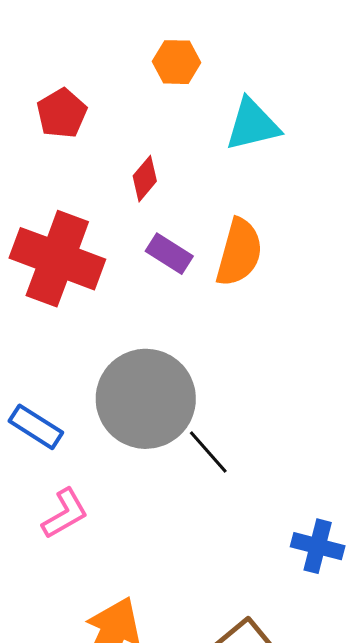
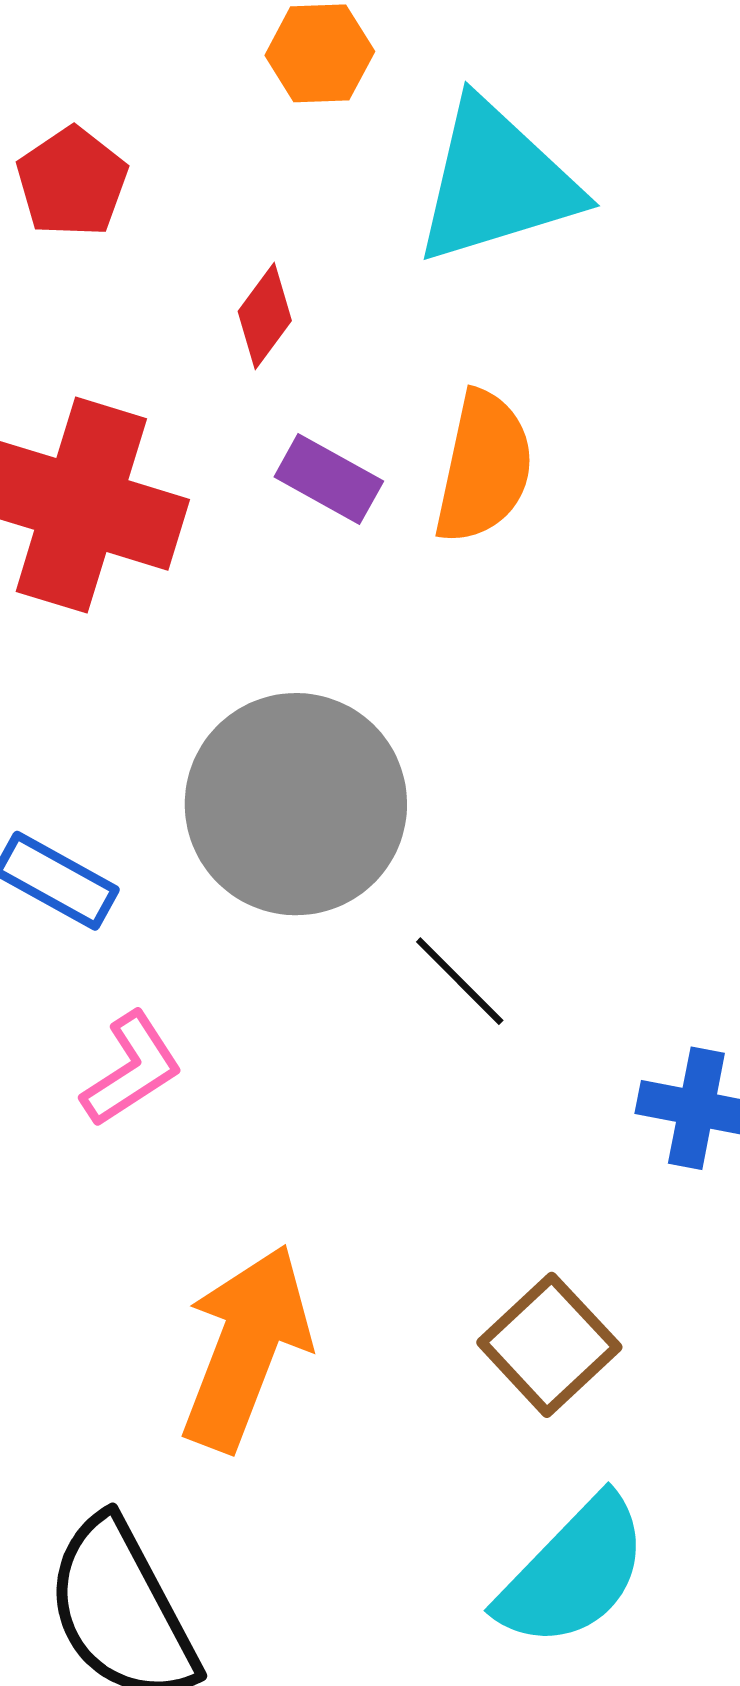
cyan triangle: (252, 125) -> (496, 182), size x1.4
black line: (208, 452) -> (460, 981), moved

